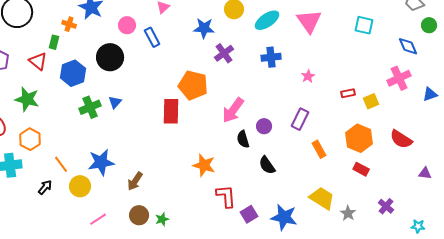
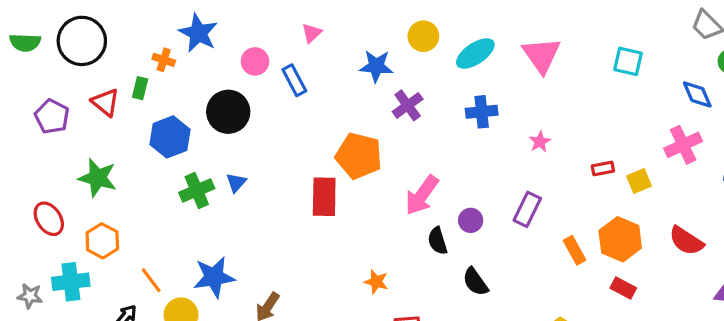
red triangle: (38, 61) -> (105, 102), moved
orange rectangle: (319, 149) -> (575, 250), moved
orange star: (204, 165) -> (376, 282), size x0.7

